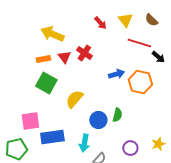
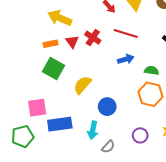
red line: (139, 43) -> (126, 33), moved
orange hexagon: (140, 82) -> (150, 94), moved
green semicircle: (117, 115) -> (151, 71), moved, turned -96

